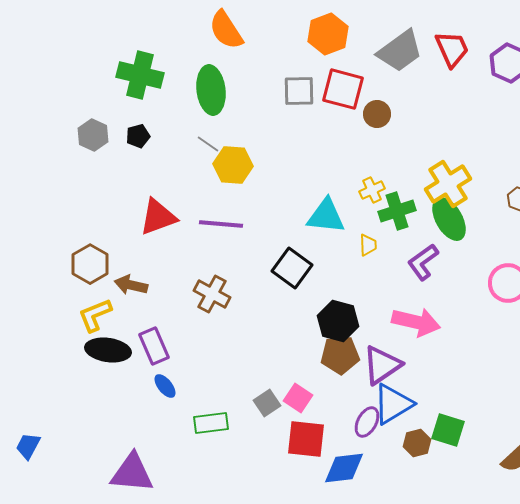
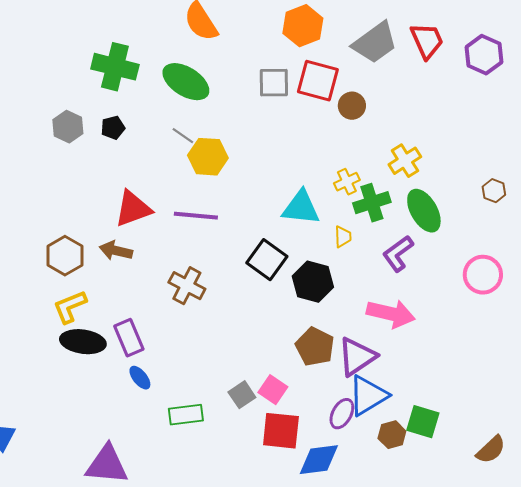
green ellipse: (211, 90) -> (186, 82), turned -51
yellow cross: (448, 184) -> (405, 161), moved, size x0.7
brown arrow: (131, 285) -> (116, 251), moved
black hexagon: (338, 321) -> (313, 282), moved
brown pentagon: (340, 355) -> (315, 347), turned 30

